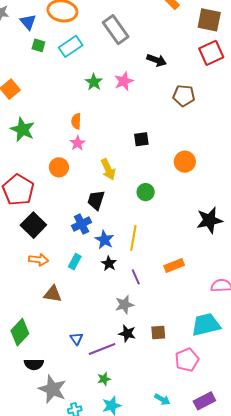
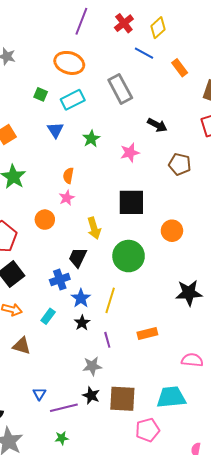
blue triangle: (28, 22) -> (55, 130), moved
pink star: (124, 81) -> (130, 153), moved
black square: (141, 139) -> (131, 202), size x1.8
green circle: (146, 192) -> (129, 256), size x1.8
brown square: (158, 333) -> (122, 399), size x1.8

